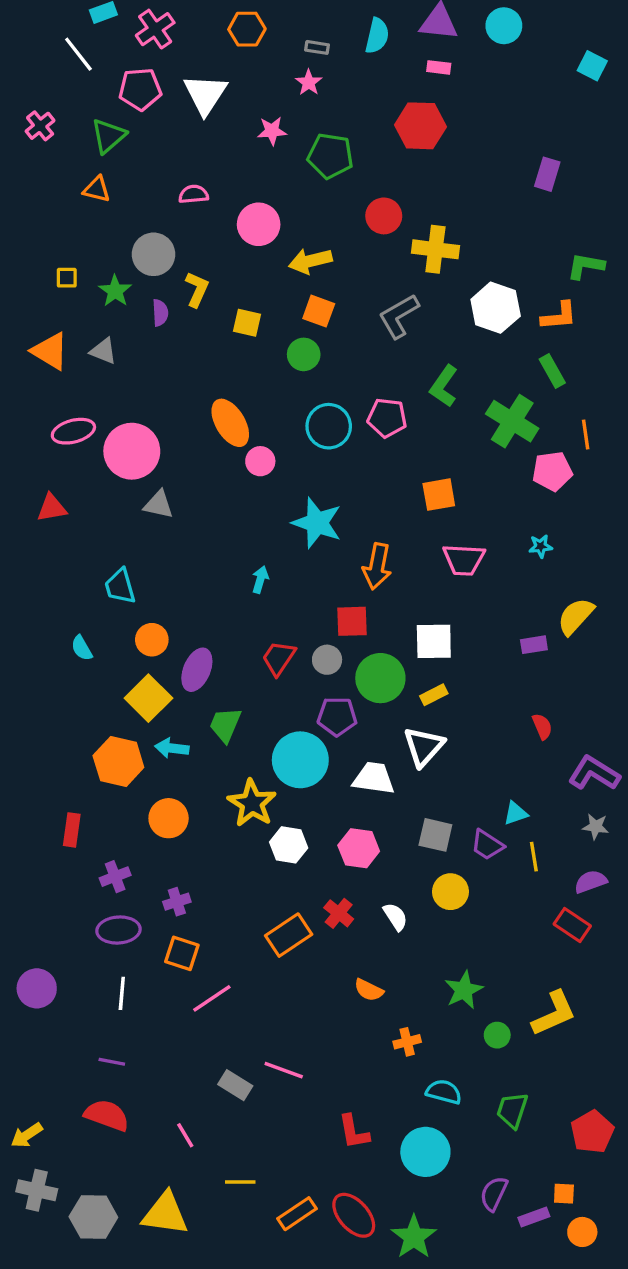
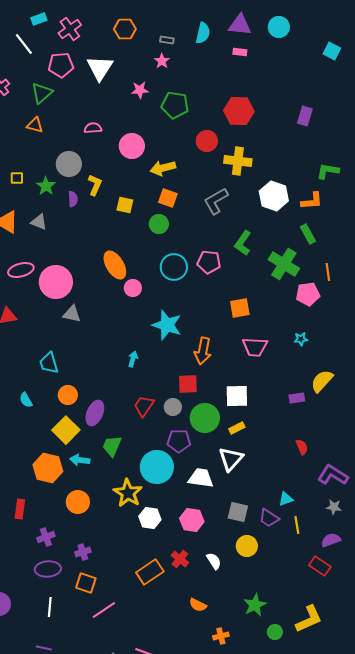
red hexagon: (420, 126) -> (239, 111), moved

